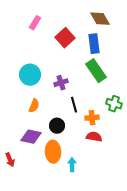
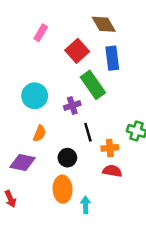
brown diamond: (100, 19) -> (104, 24), moved
green rectangle: (96, 71) -> (93, 85), moved
purple diamond: (31, 137) -> (23, 162), moved

